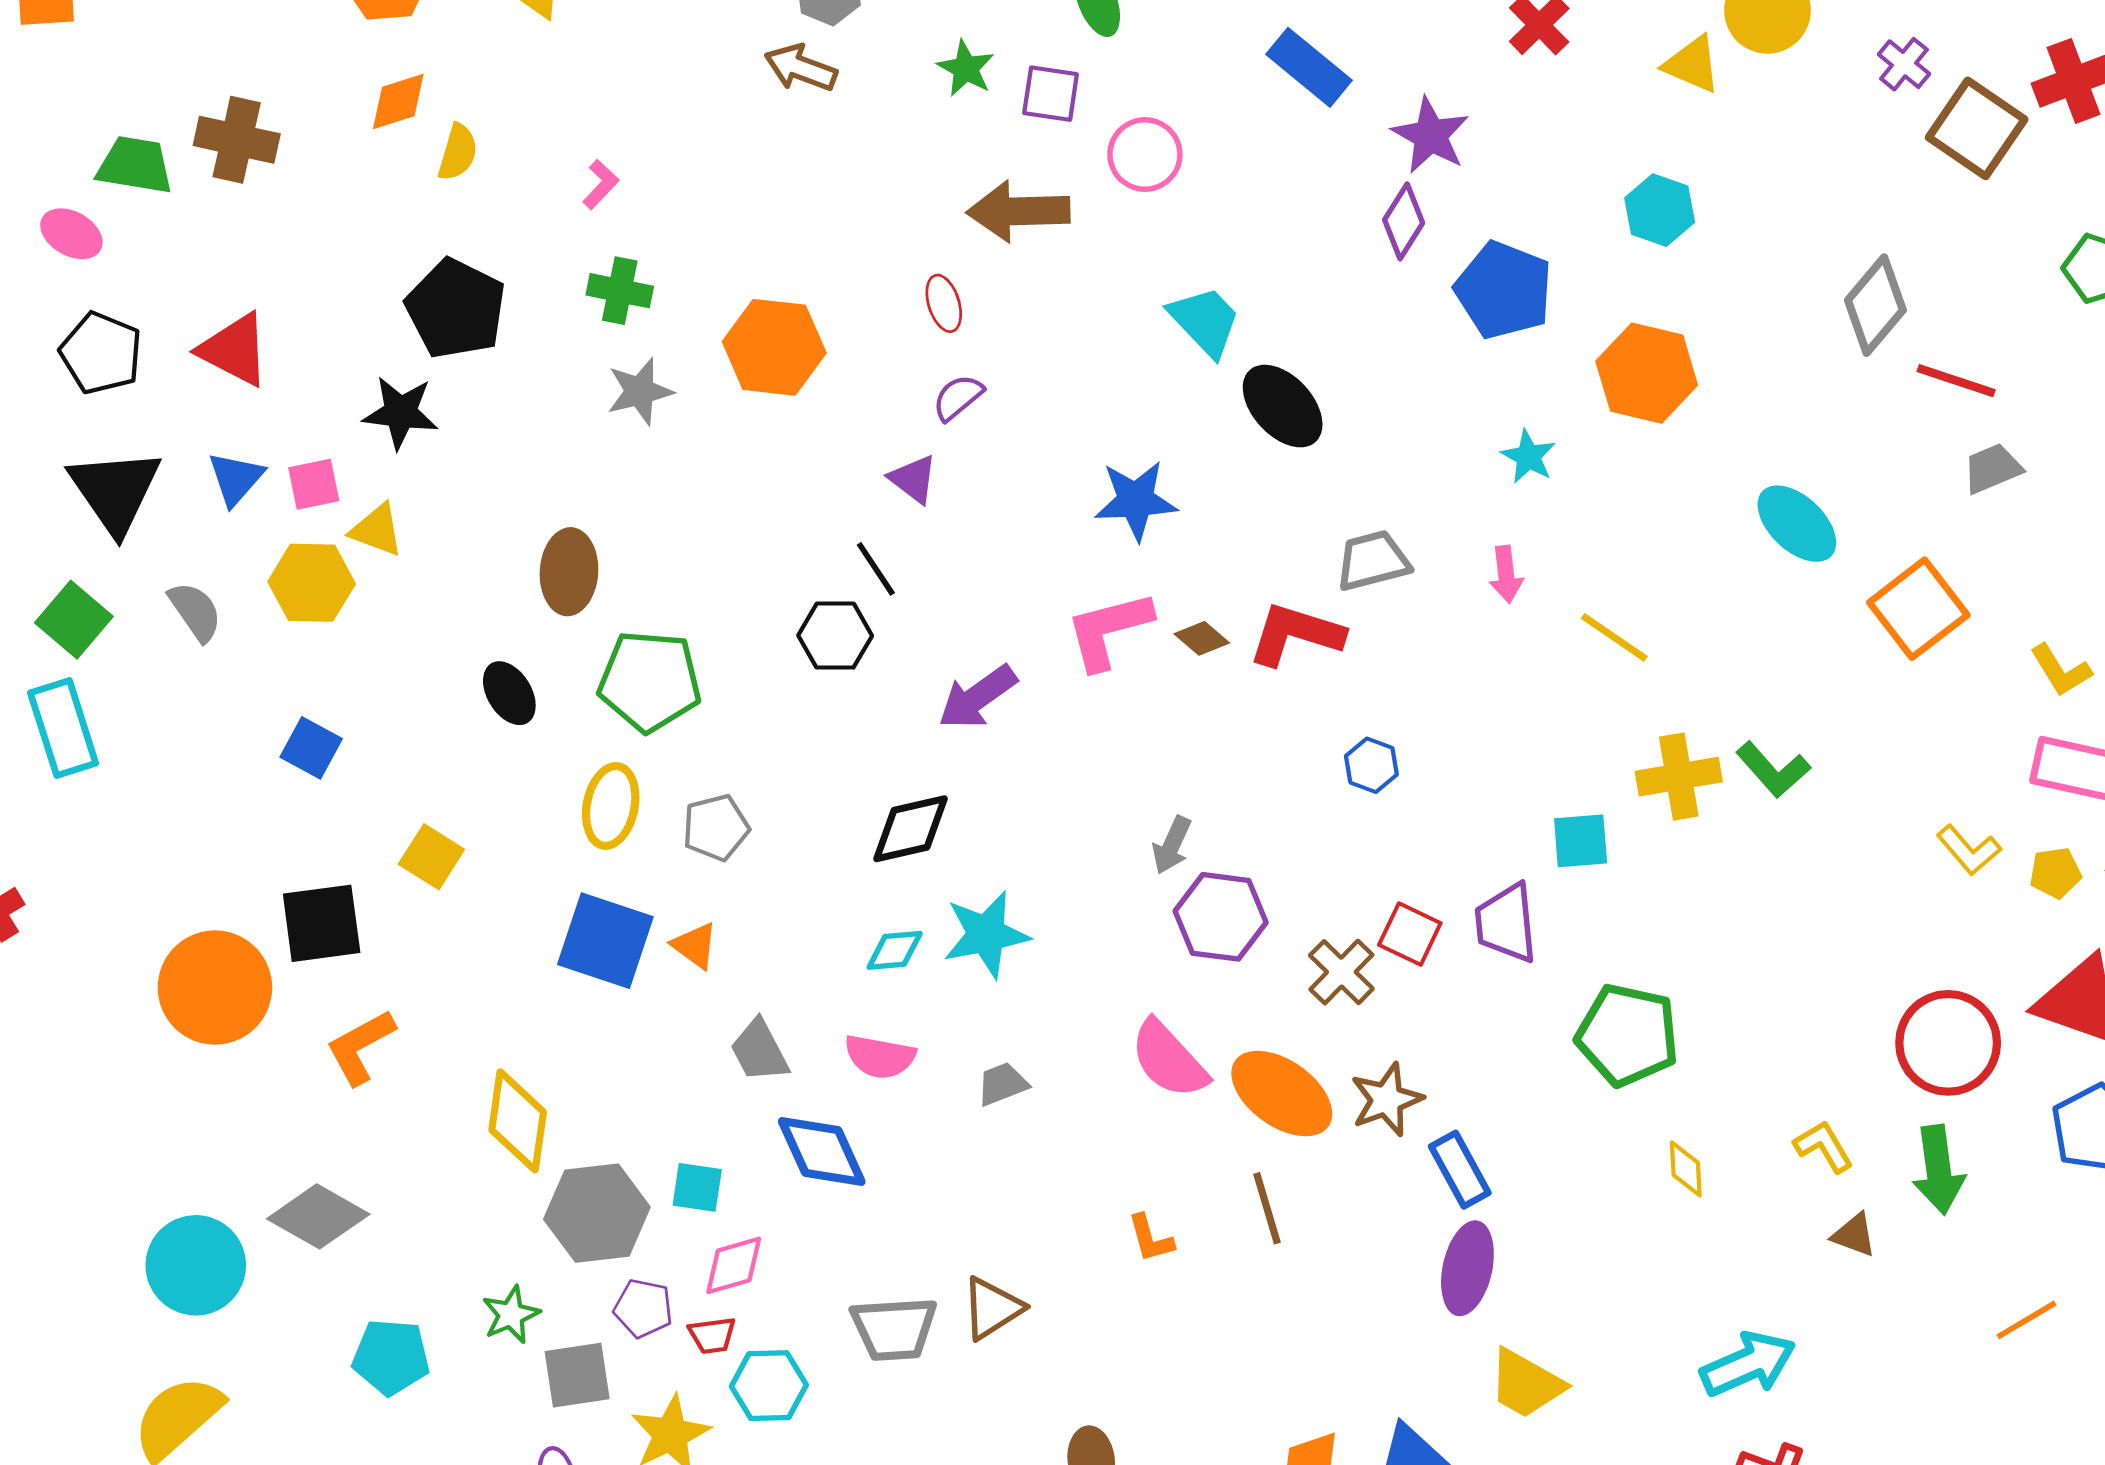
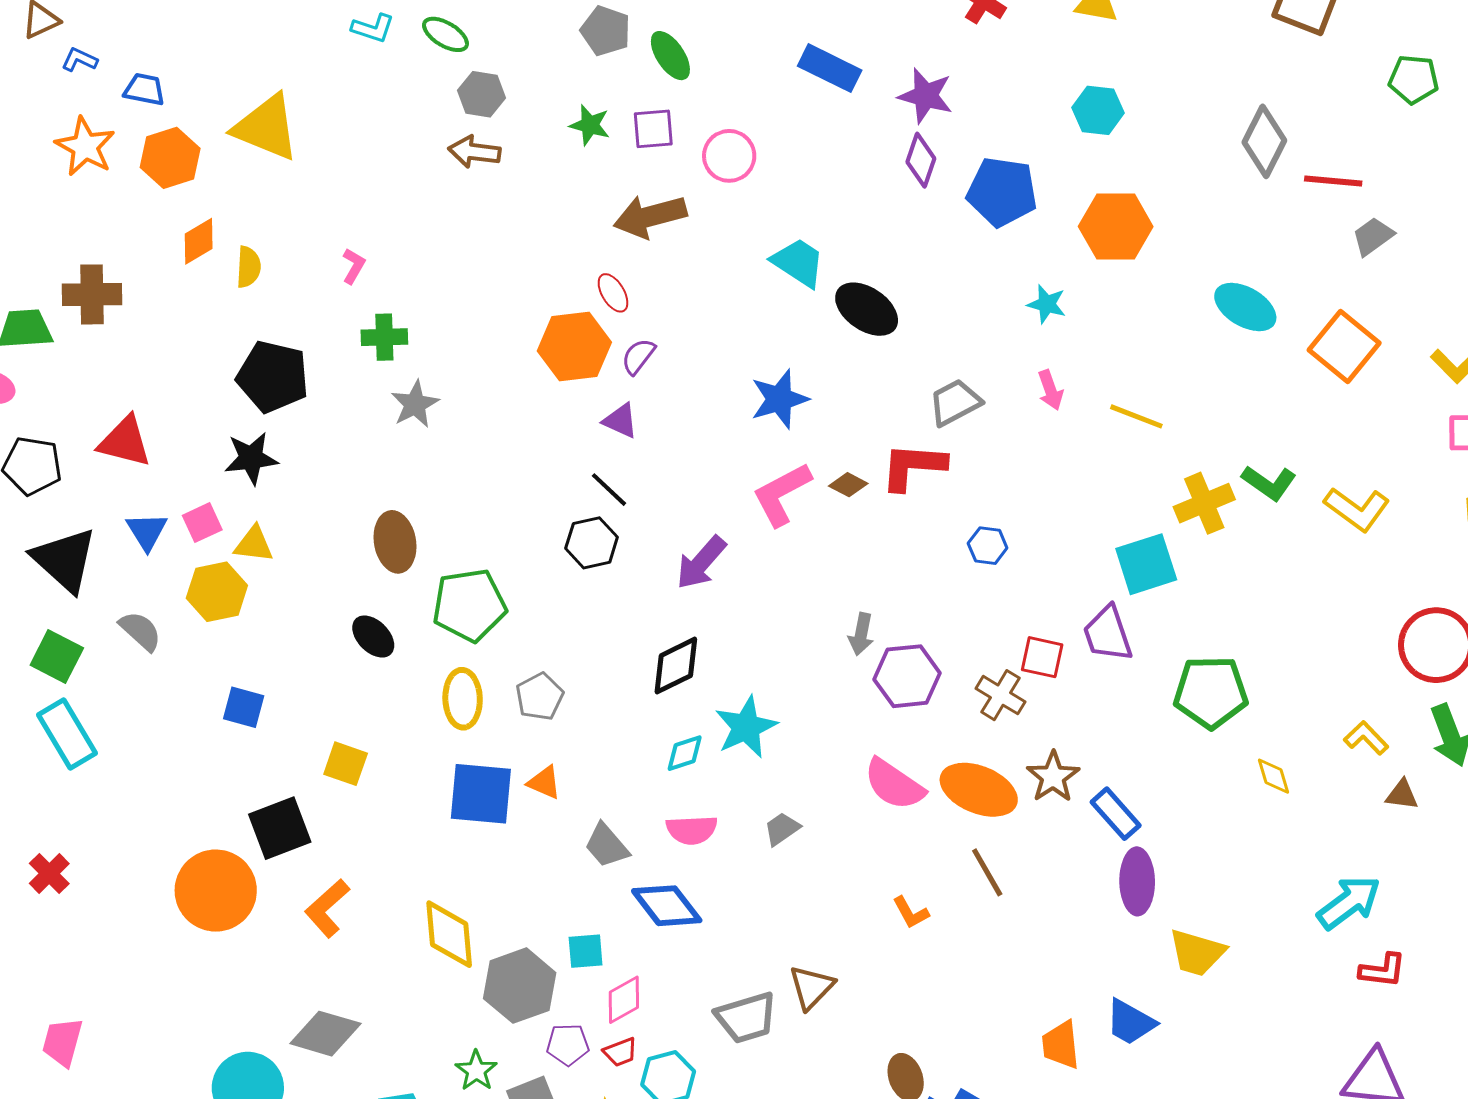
orange hexagon: (774, 347) -> (574, 347), moved
cyan square: (1581, 841) -> (1146, 564), size x1.4
yellow L-shape: (1969, 850) -> (1357, 509), moved, size x1.4

